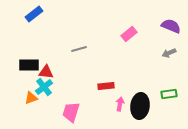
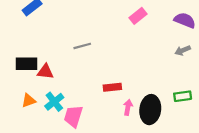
pink rectangle: (129, 34) -> (138, 16), moved
cyan cross: (44, 87) -> (54, 102), moved

